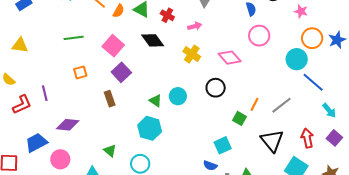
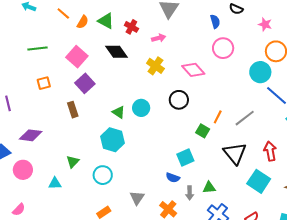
green triangle: (110, 151) -> (73, 162), turned 32

